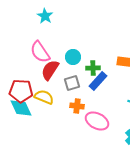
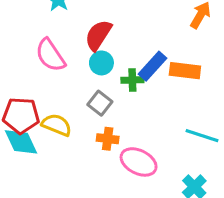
red semicircle: (50, 70) -> (98, 35), moved
blue rectangle: (98, 81) -> (152, 66), moved
gray square: (72, 83) -> (100, 103), turned -35

